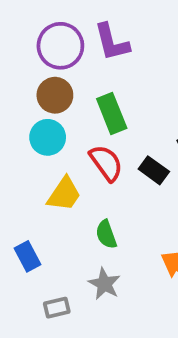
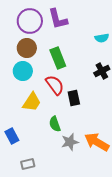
black rectangle: (154, 170) -> (74, 98), moved, turned 42
gray star: (104, 284) -> (70, 142), moved, turned 30

